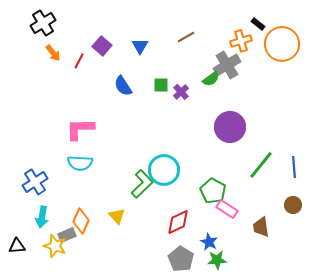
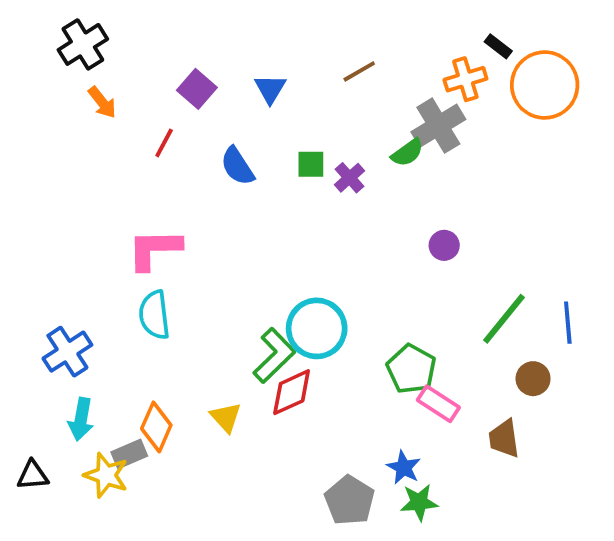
red line: (79, 61) -> (164, 143), moved
purple circle: (230, 127) -> (444, 245), size x0.5
cyan semicircle: (80, 163) -> (154, 315), turned 80
brown circle: (293, 205) -> (533, 379), moved
red diamond: (178, 222) -> (292, 392), moved

